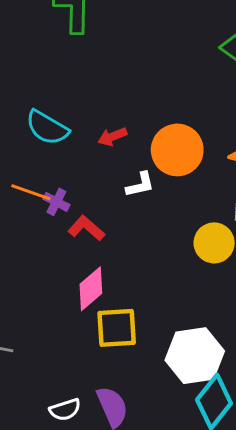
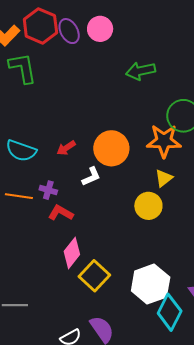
purple cross: (56, 202) -> (48, 190), moved
yellow square: (117, 328) -> (94, 276), turned -32

